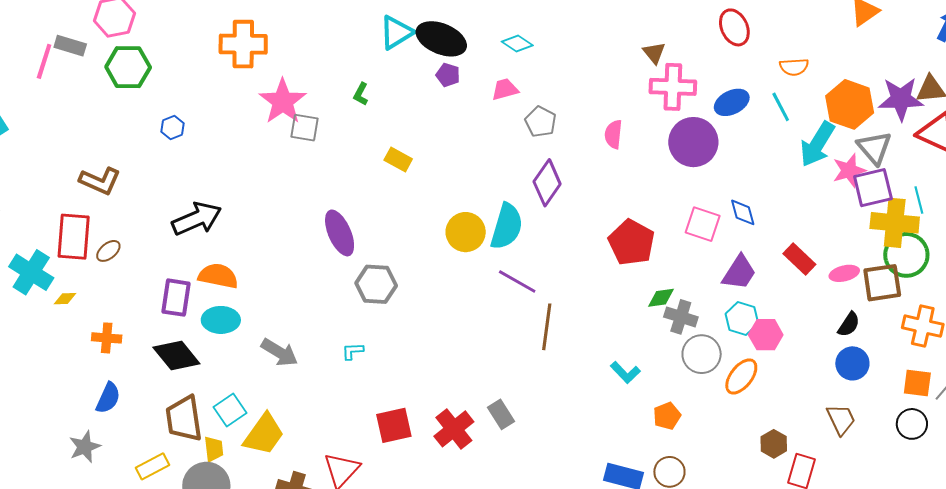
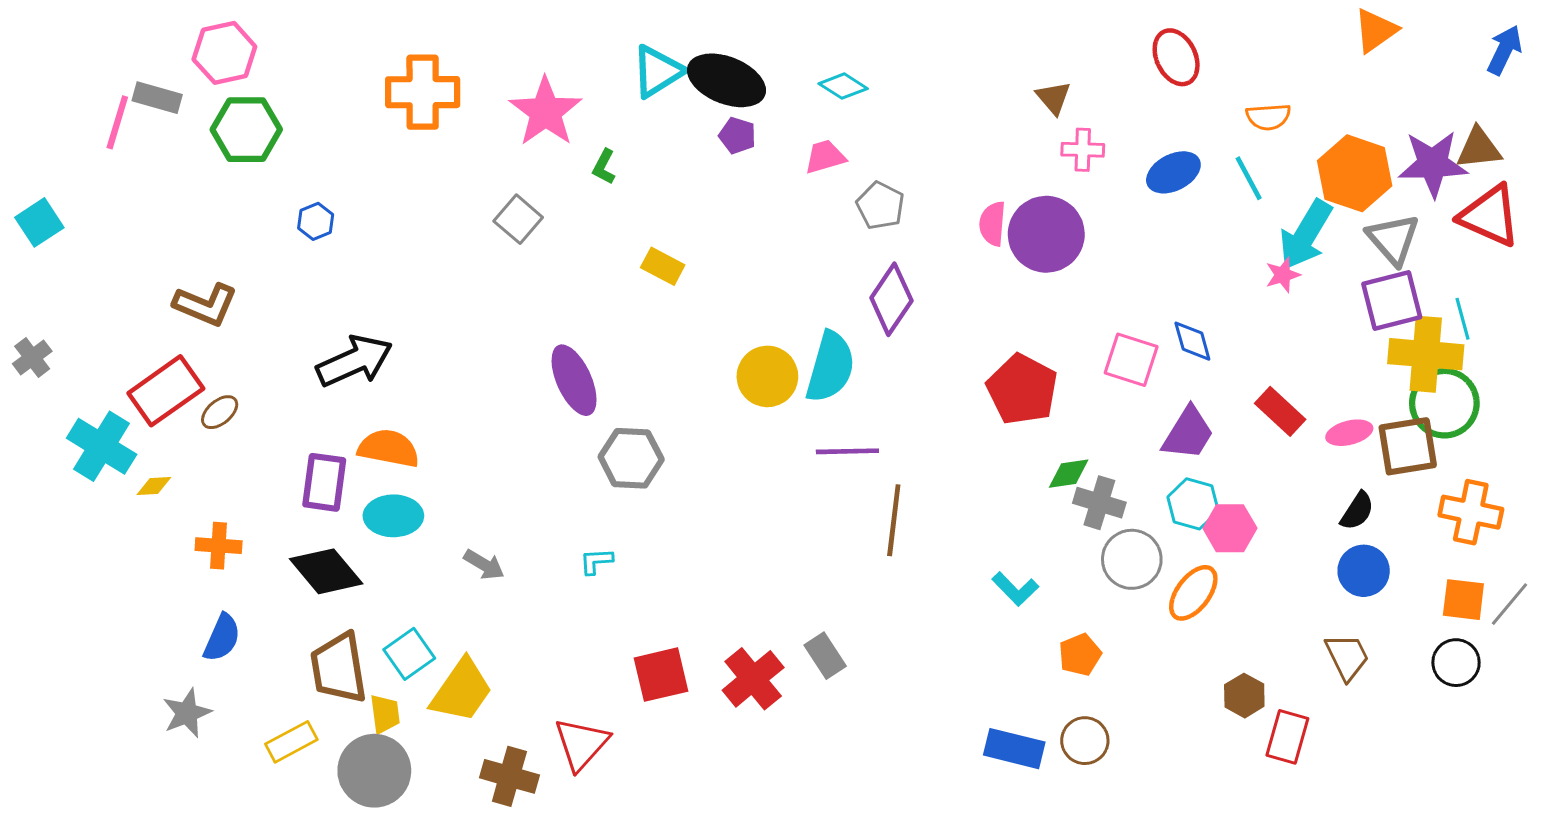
pink cross: (673, 87) -> (1083, 150), size x0.6
pink star: (283, 101) -> (545, 112), moved
gray square: (304, 128) -> (518, 219), turned 32
purple circle: (693, 142) -> (1046, 234), moved
pink star: (849, 170) -> (1283, 275), moved, size x0.7
red rectangle: (74, 237) -> (166, 391), turned 51
purple line: (517, 282) -> (847, 451), turned -30
gray arrow: (280, 352) -> (484, 565), size x0.7

